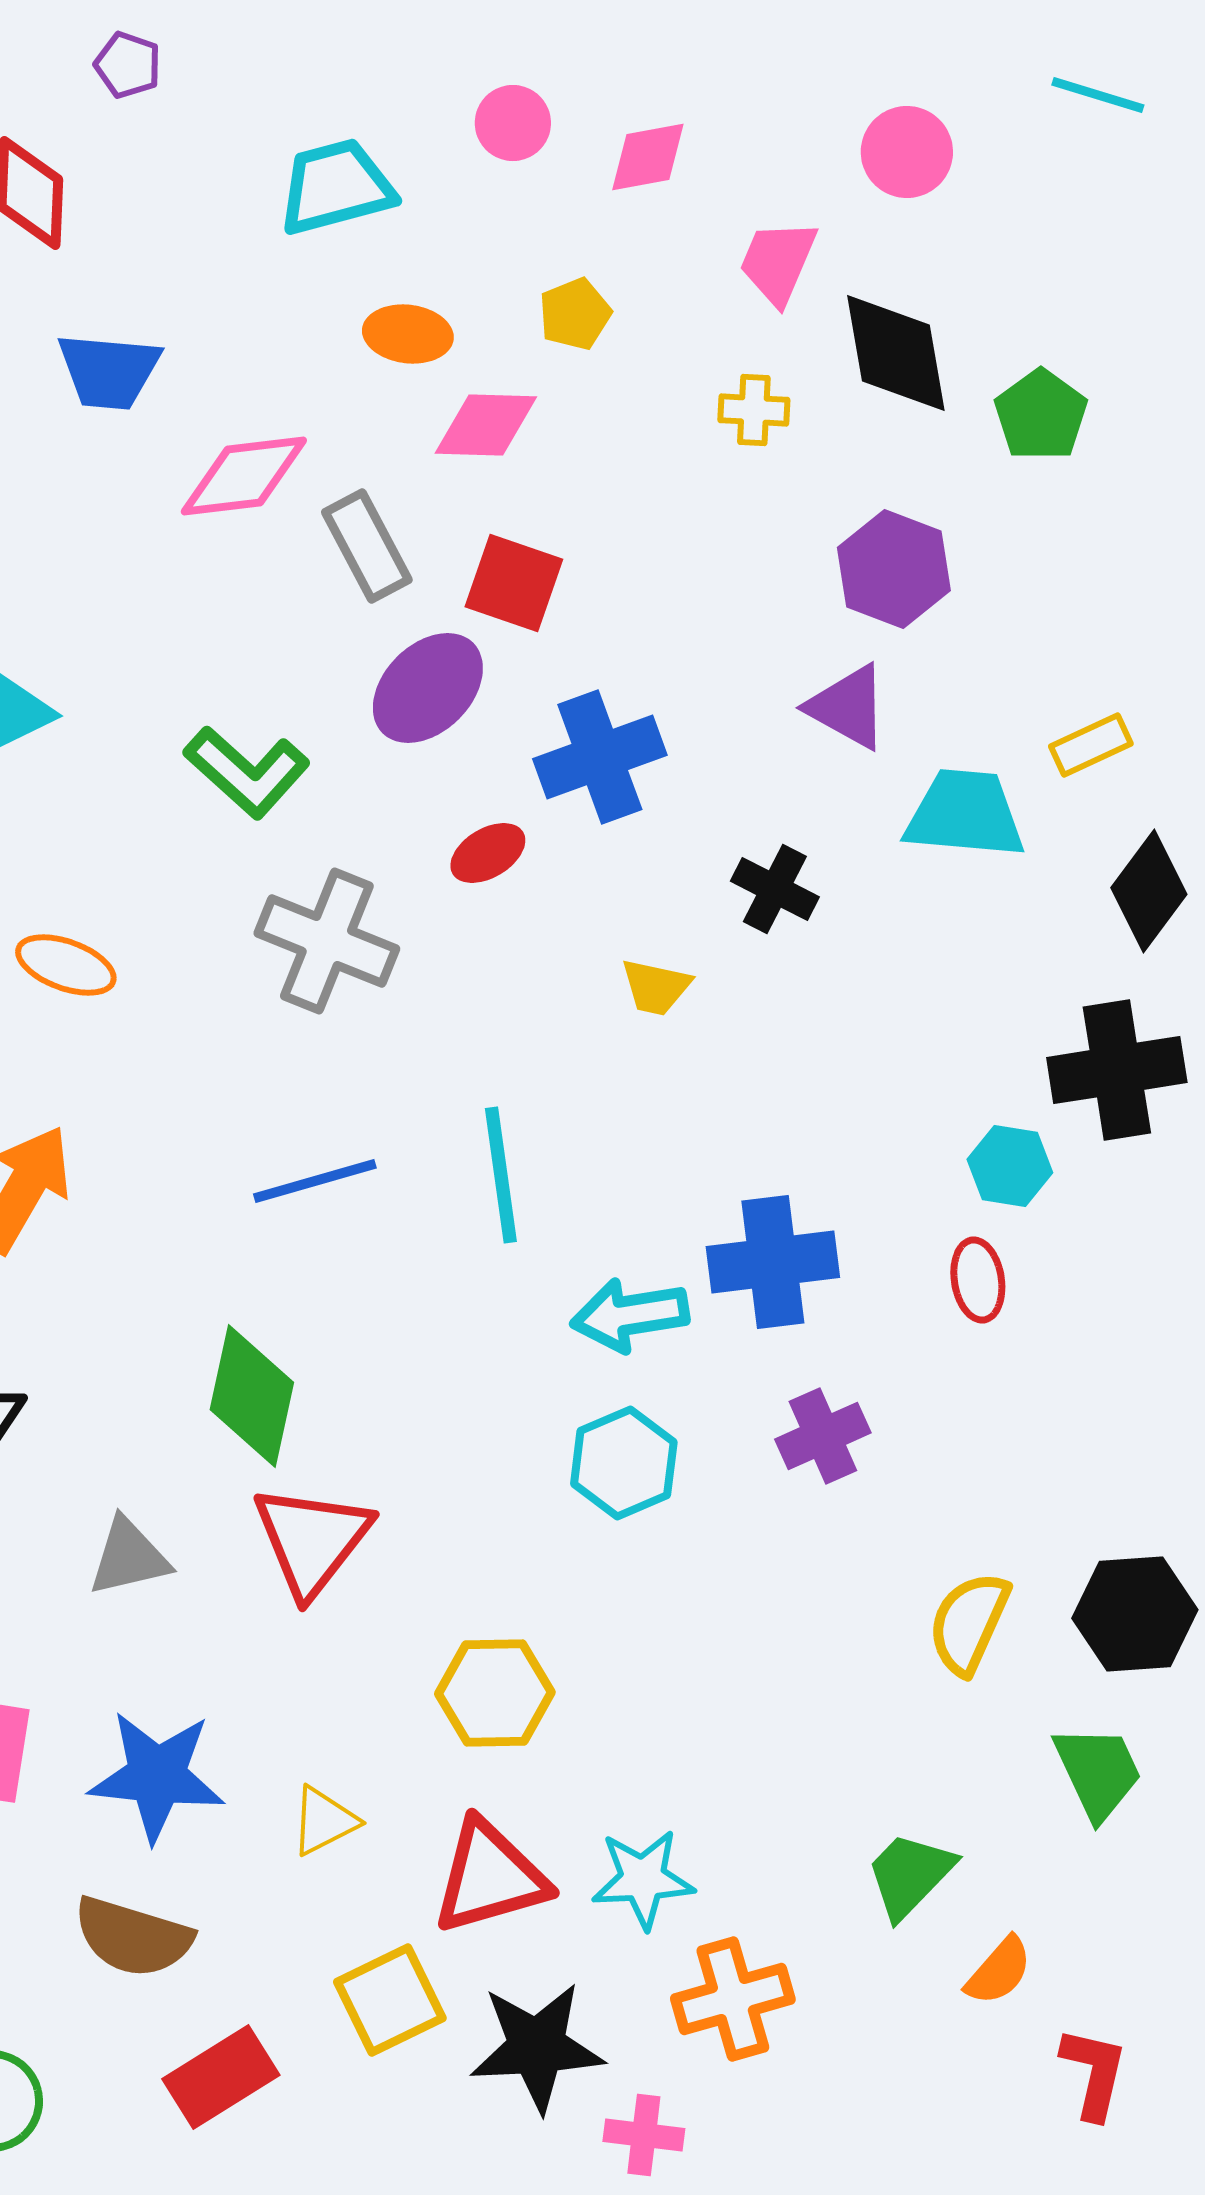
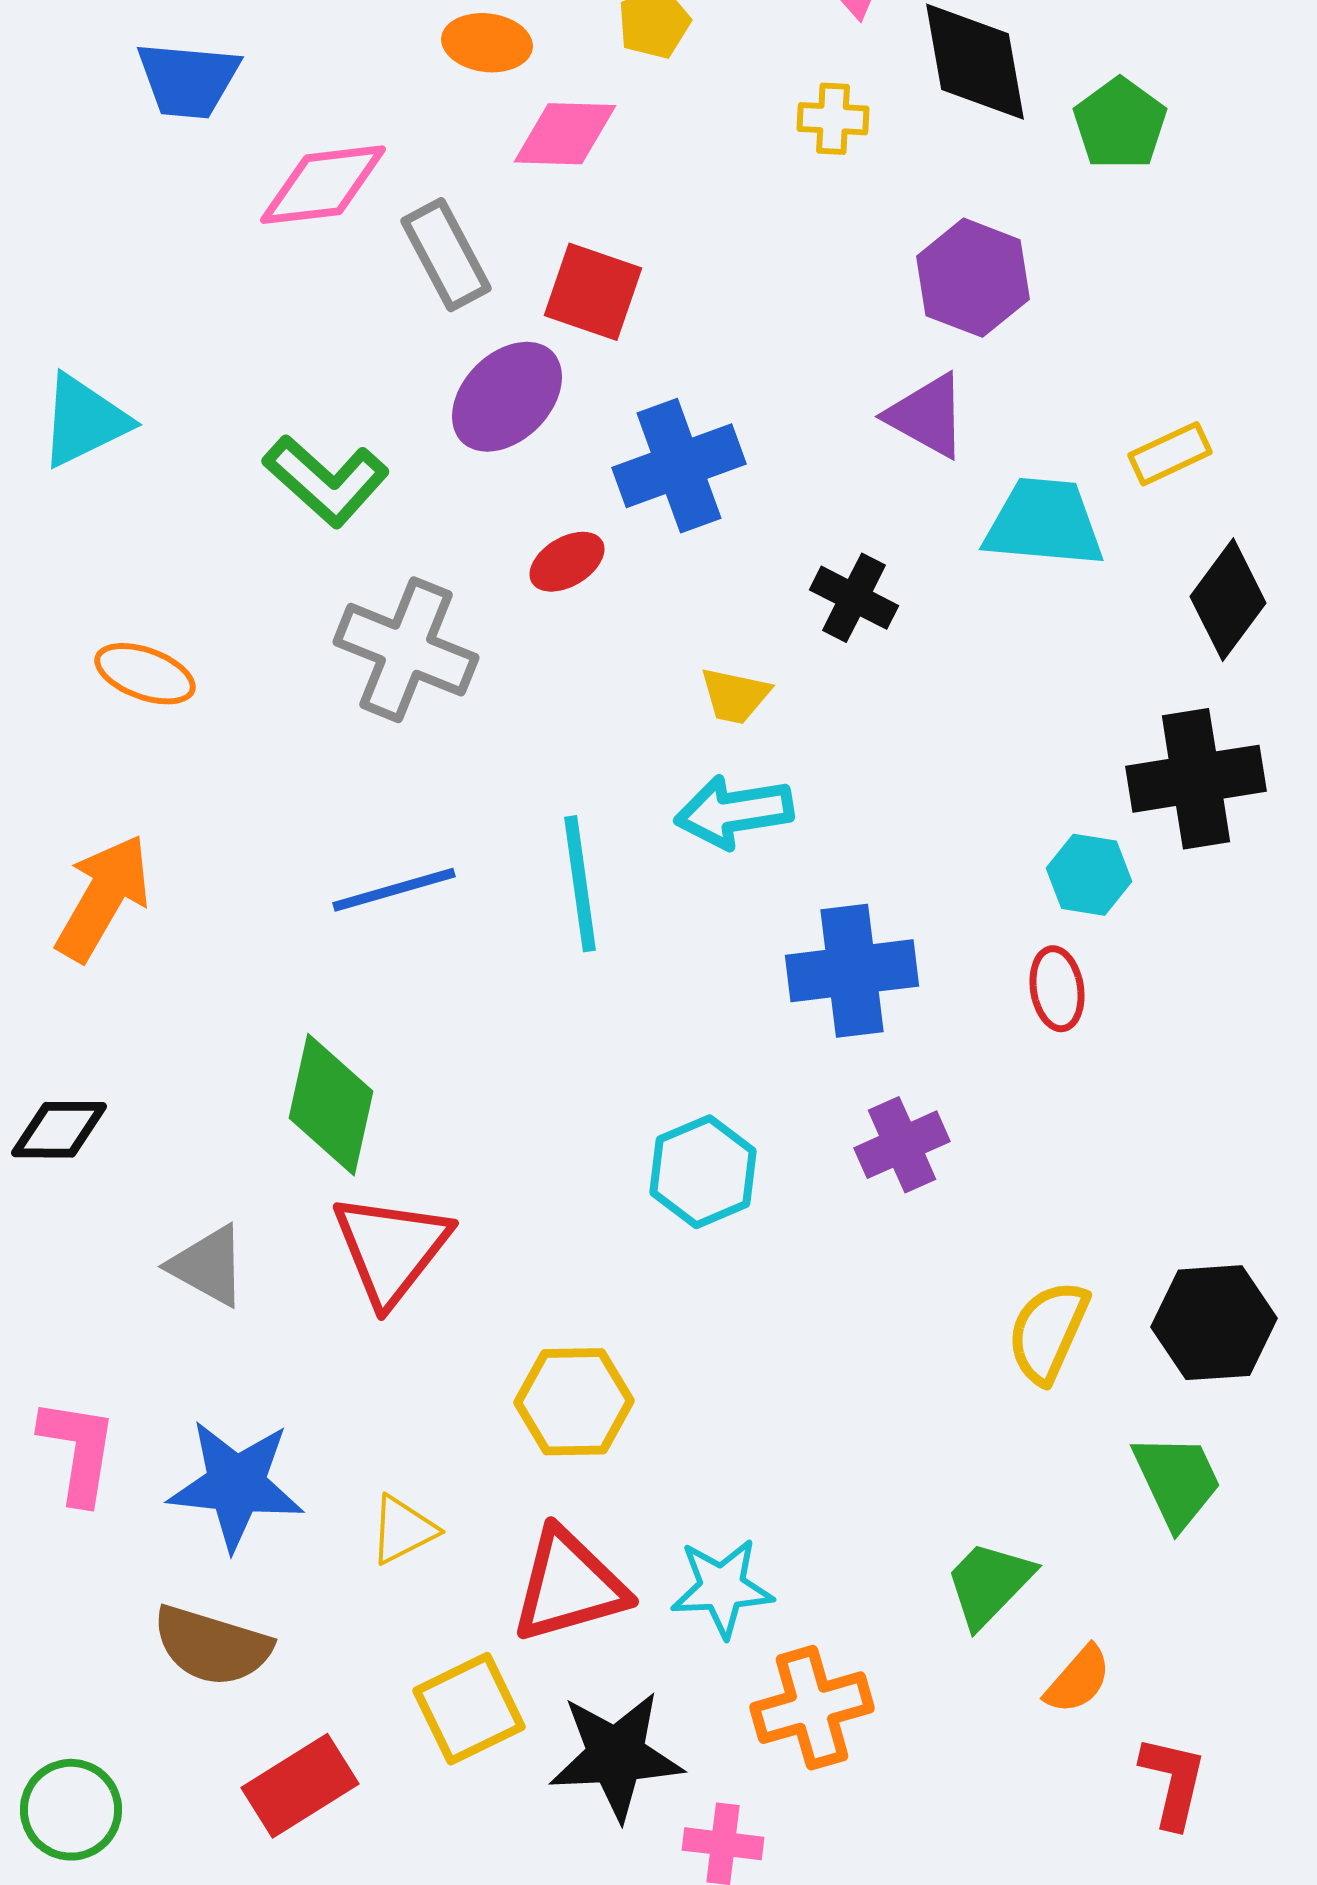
cyan arrow: (630, 1315) -> (734, 812), moved
gray triangle: (129, 1557) -> (208, 1266), turned 42

